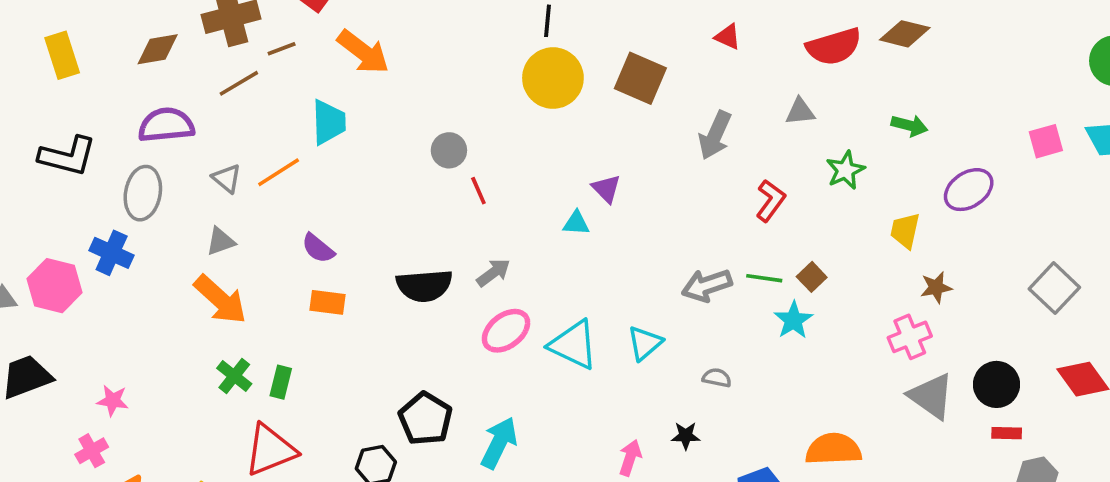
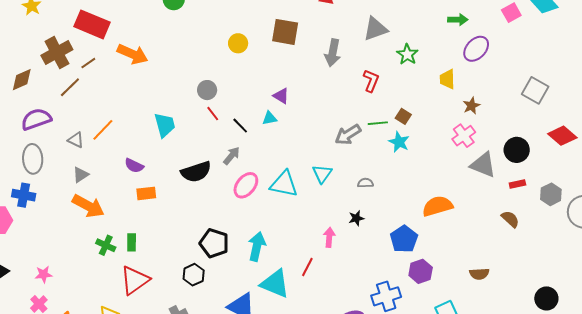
black line: (548, 21) -> (240, 126), moved, turned -36
yellow circle: (553, 78) -> (238, 43), size x0.6
gray triangle: (800, 112) -> (375, 29), size x1.5
cyan trapezoid: (329, 122) -> (165, 125), moved
green arrow: (909, 126) -> (458, 20), moved
gray circle: (449, 150) -> (207, 90), moved
red rectangle: (1007, 433) -> (517, 184), moved

